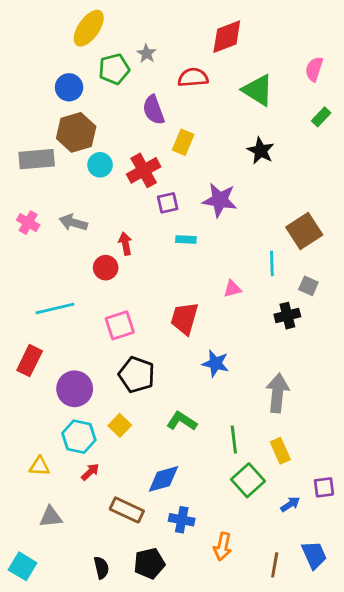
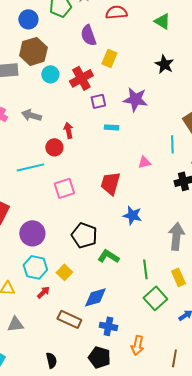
green triangle: (258, 90) -> (162, 21), size x0.7
cyan line: (55, 308) -> (30, 167), moved
black pentagon: (137, 375) -> (84, 235), moved
yellow square: (120, 425) -> (64, 272), moved
black pentagon: (149, 563) -> (99, 357), moved, turned 30

